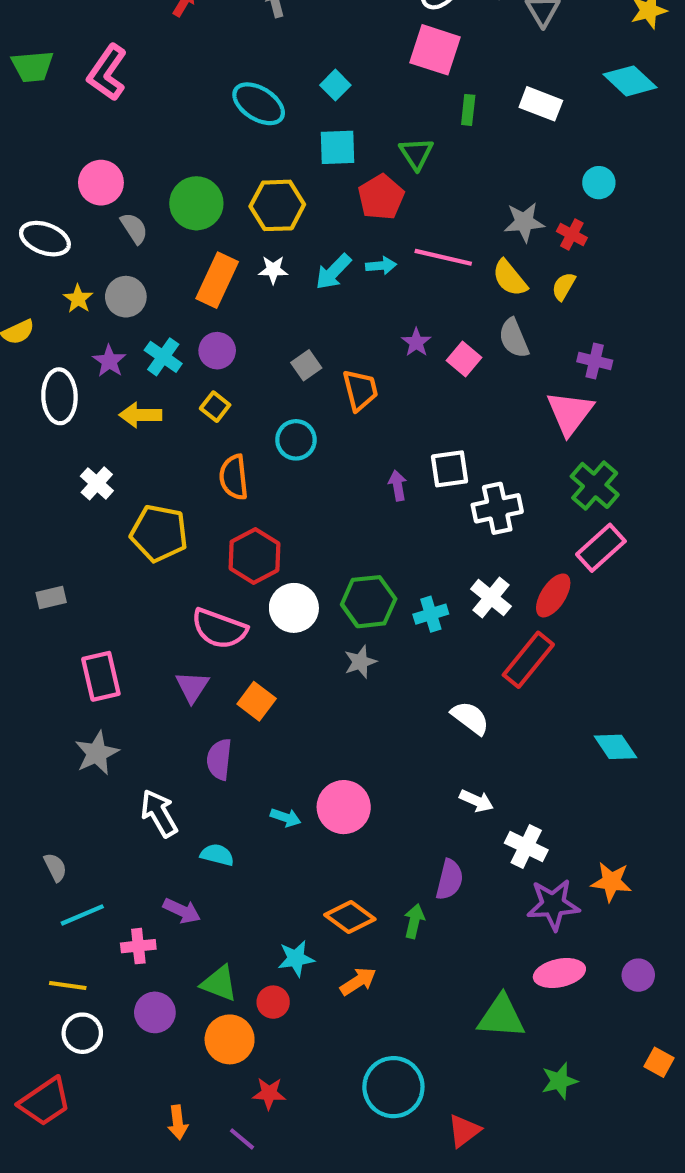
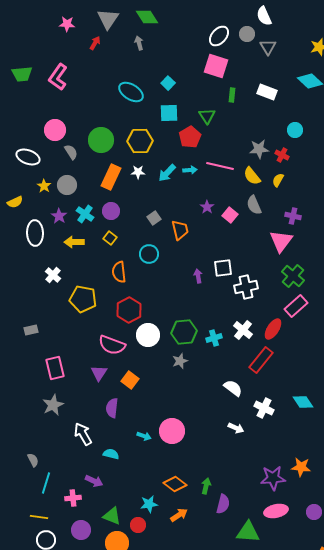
white cross: (526, 846) -> (264, 408), moved
purple semicircle: (449, 880) -> (223, 504), moved
cyan line: (82, 915) -> (46, 483), turned -50

